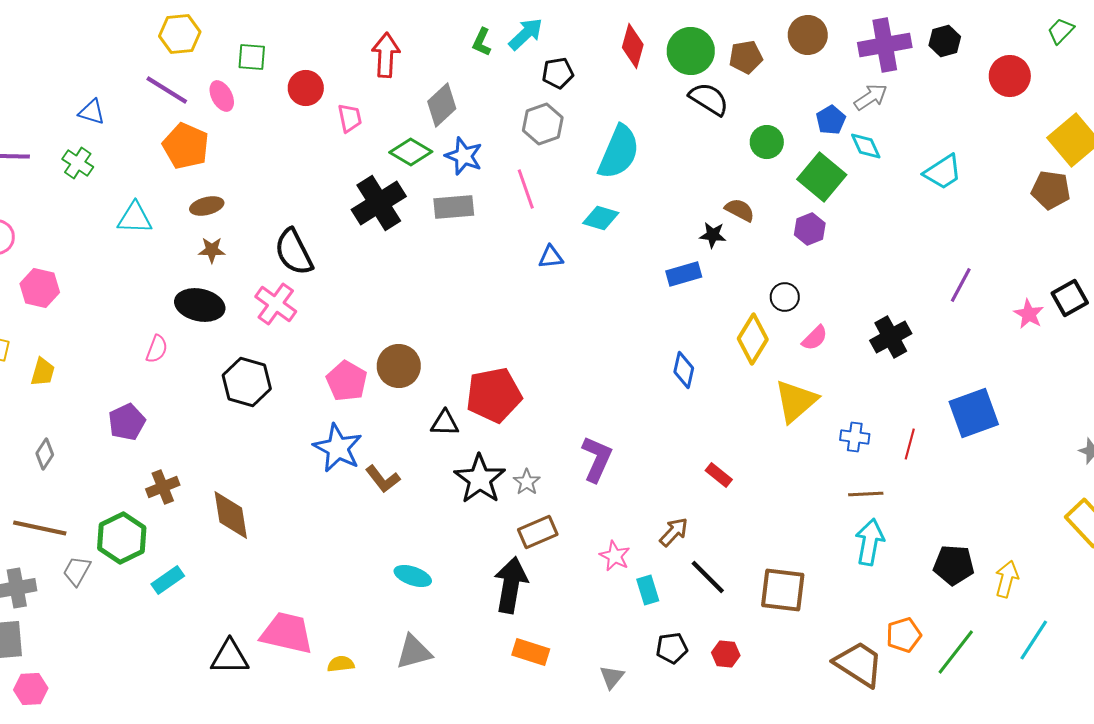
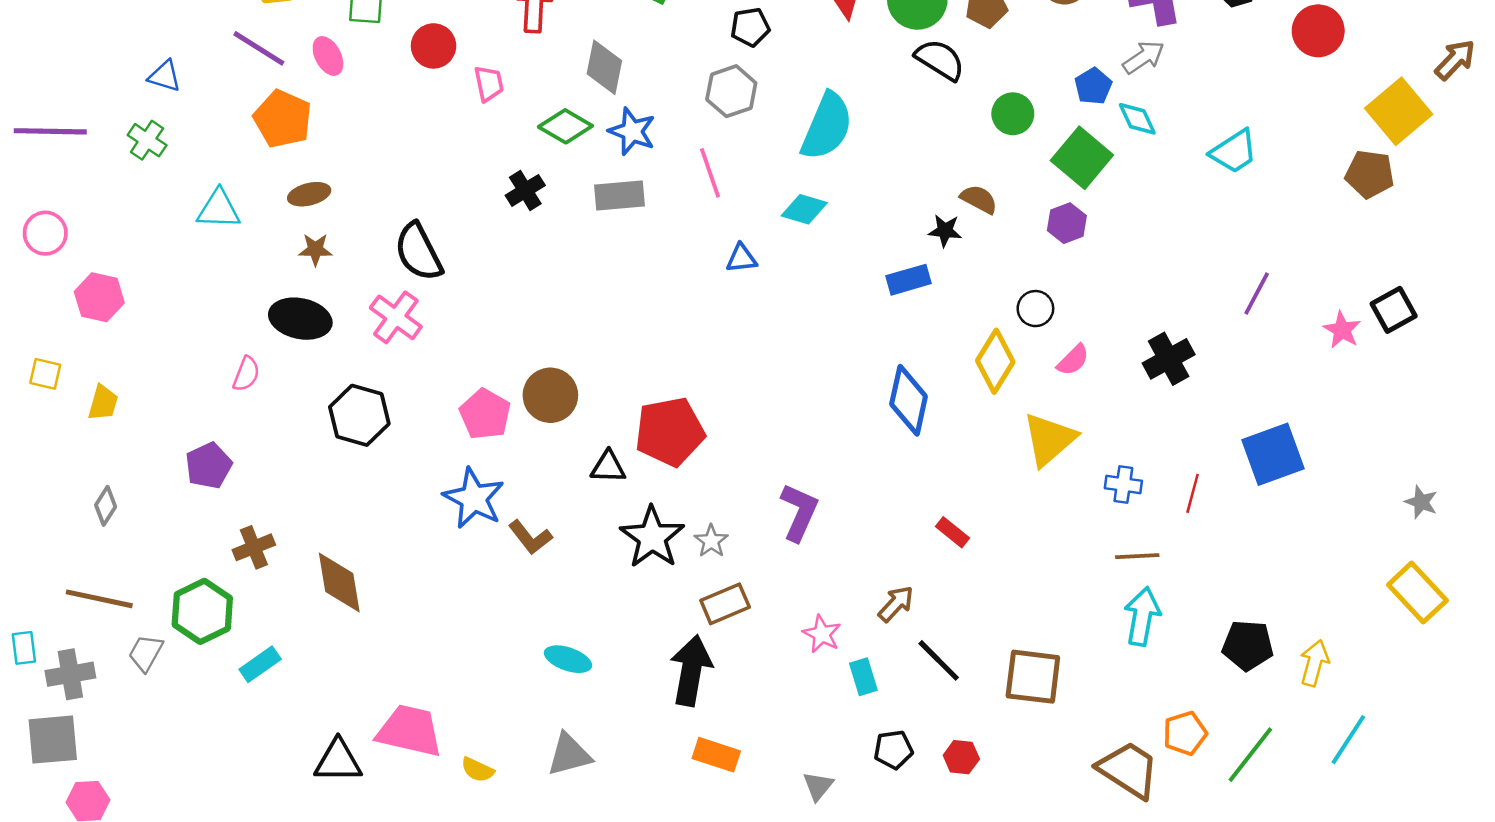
gray diamond: (442, 105) -> (604, 67), turned -36
black cross: (379, 203) -> (525, 190), size x0.6
blue diamond: (684, 370) -> (909, 400), size x1.5
yellow semicircle: (341, 664) -> (478, 770), turned -148

